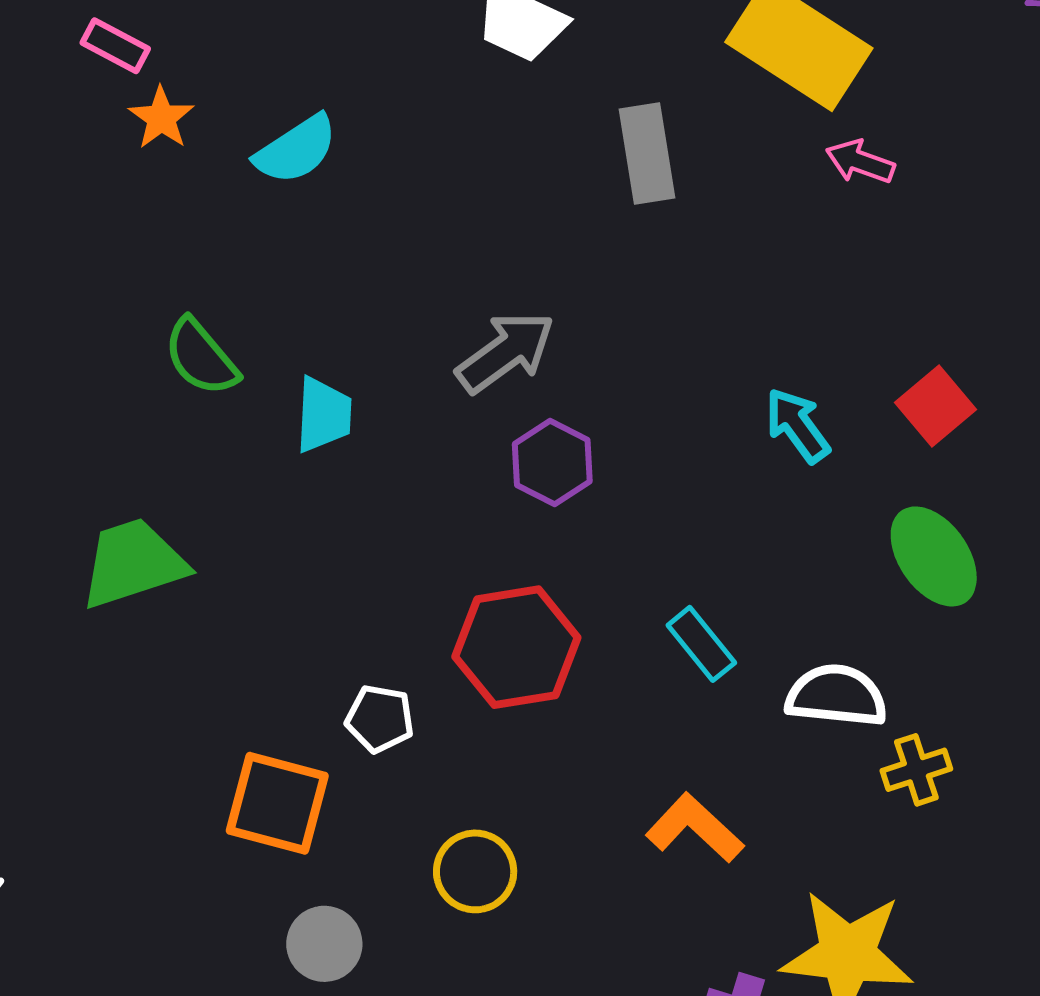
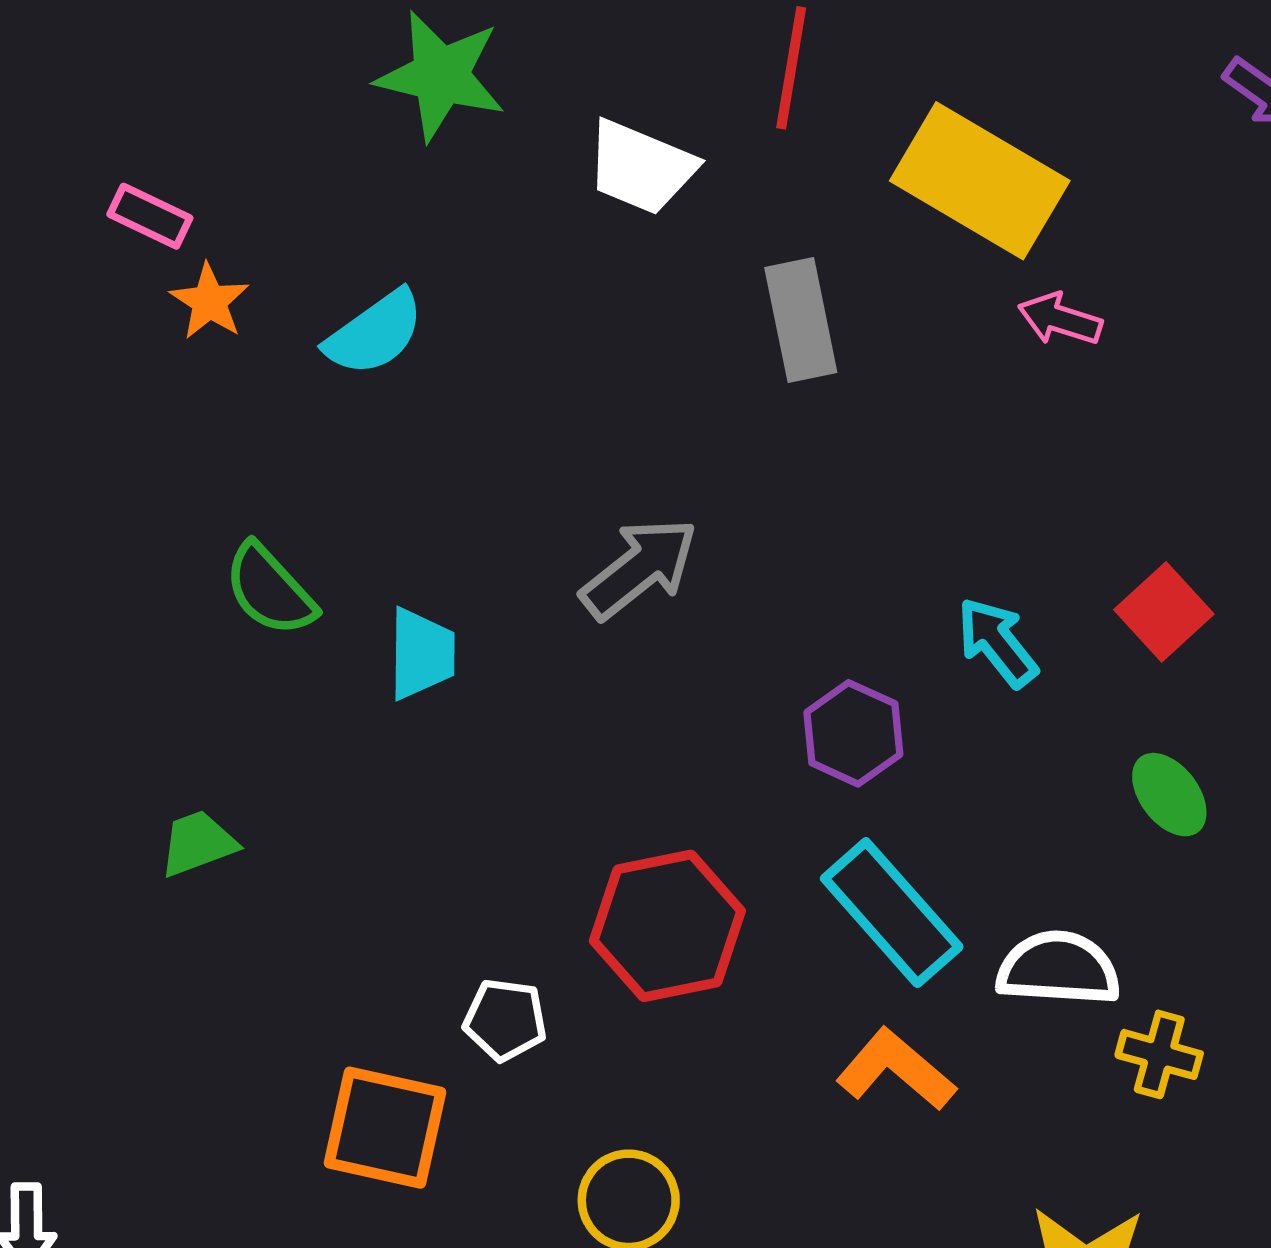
purple hexagon: (552, 463) -> (853, 733), moved
green ellipse: (934, 556) -> (1169, 795), size x0.7
green trapezoid: (133, 563) -> (198, 843), size x0.6
cyan rectangle: (701, 644) -> (892, 913), size x1.6
yellow cross: (916, 770) -> (1159, 1054), turned 36
orange L-shape: (695, 828) -> (896, 1070), moved

